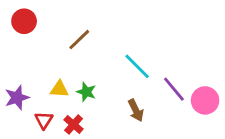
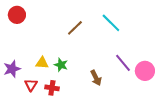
brown line: (79, 40) -> (75, 28), moved
cyan line: (137, 66) -> (111, 23), moved
red cross: (74, 124) -> (52, 88), turned -32

